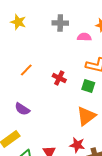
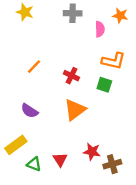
pink semicircle: (84, 37) -> (100, 29), turned 88
orange triangle: (86, 116) -> (75, 110), moved

